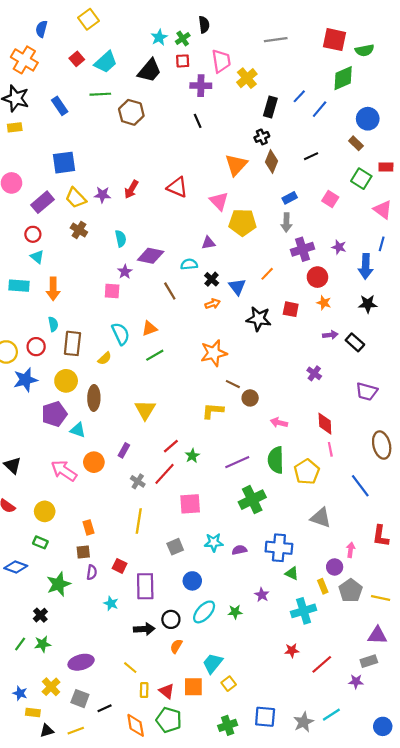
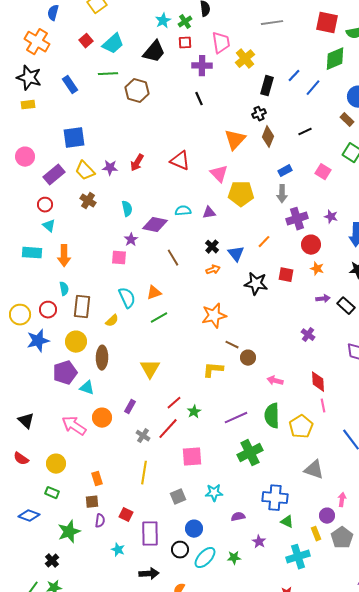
cyan semicircle: (189, 264) -> (183, 211), moved
purple semicircle: (239, 550) -> (238, 517), moved
black circle: (171, 619) -> (180, 550), moved

